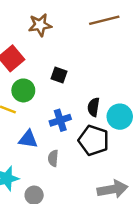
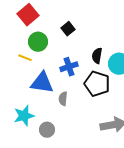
black square: (59, 75) -> (68, 29), turned 32
blue triangle: (28, 139) -> (42, 83), size x1.4

